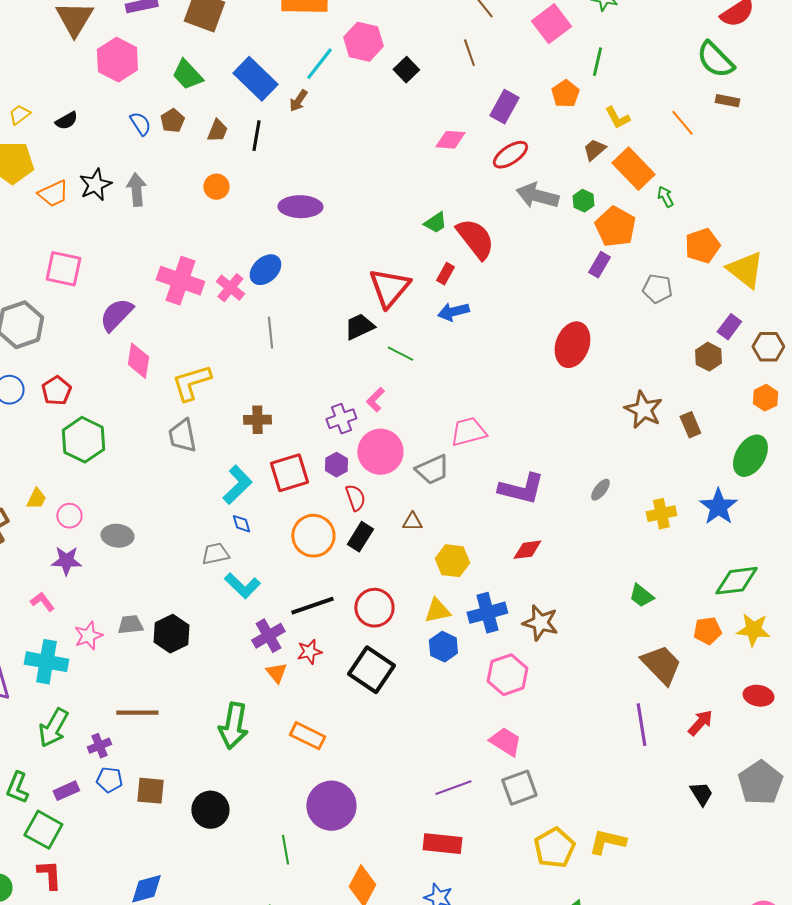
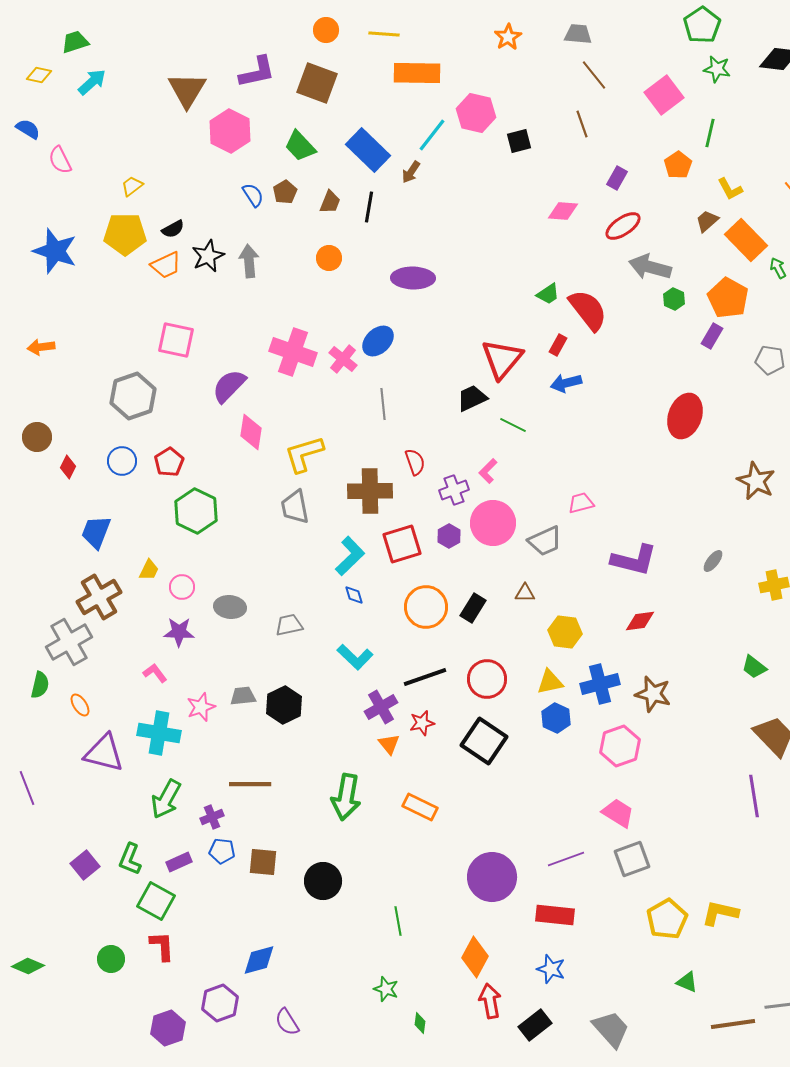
black square: (406, 70) -> (519, 141), turned 30
purple rectangle: (504, 107) -> (617, 178), size x0.7
black semicircle: (66, 121) -> (173, 229), moved
green hexagon: (583, 201) -> (674, 299), moved
brown cross: (257, 420) -> (370, 491), size x1.6
pink trapezoid: (468, 432) -> (581, 503), size x0.7
red semicircle: (355, 498) -> (415, 462), moved
gray trapezoid: (215, 554) -> (289, 625), moved
purple circle: (331, 806) -> (492, 877), moved

